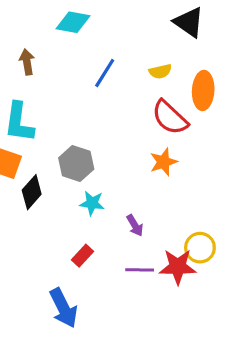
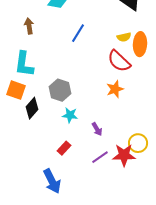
yellow semicircle: (160, 71) -> (124, 37), moved
purple line: (140, 270) -> (100, 157), turned -36

